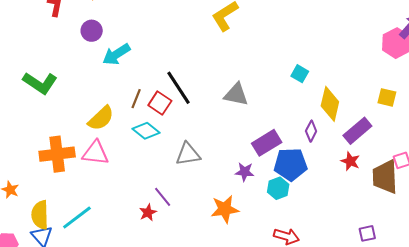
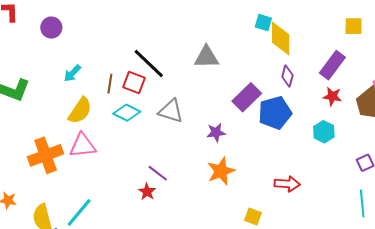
cyan arrow: (116, 54) -> (72, 73), moved, size x0.7
yellow diamond: (330, 104) -> (281, 38), moved
gray triangle: (188, 154) -> (171, 111), moved, turned 40
purple star: (245, 172) -> (216, 132), moved
cyan hexagon: (278, 188) -> (324, 132), moved

